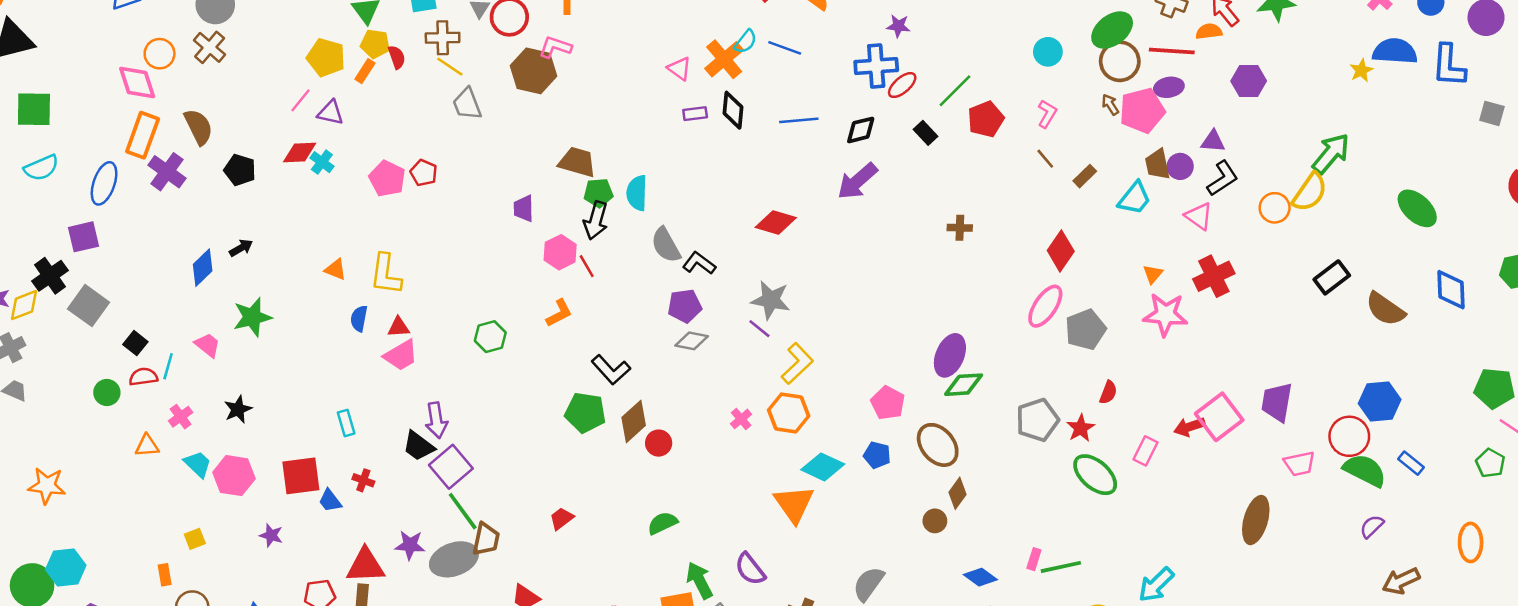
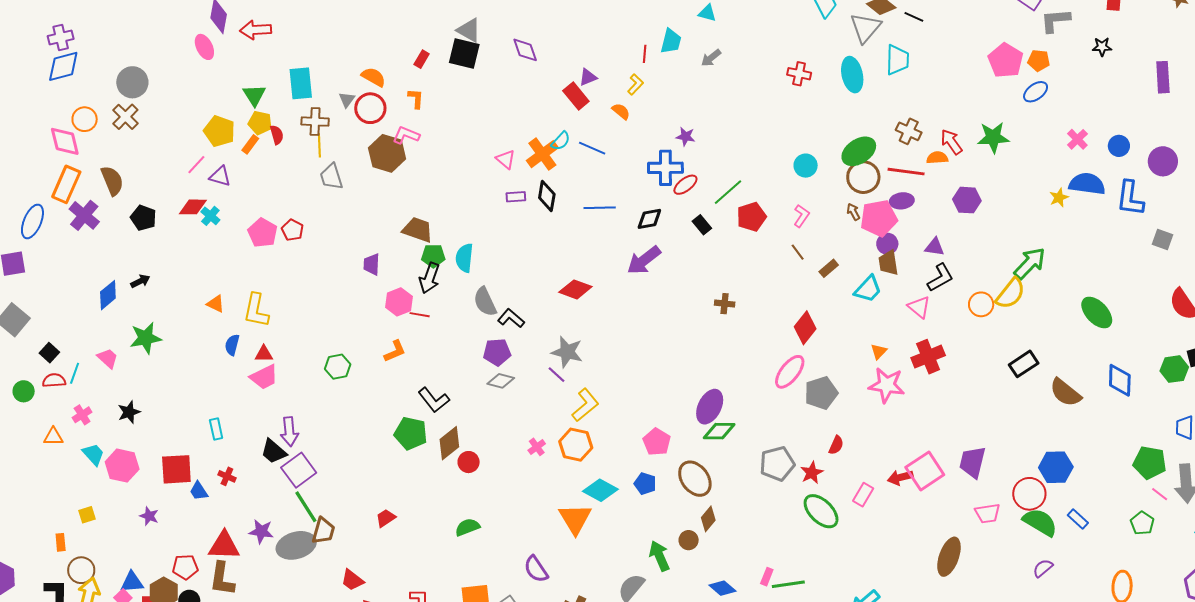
yellow line: (450, 67) -> (319, 145), turned 50
purple circle: (1180, 166) -> (887, 244), moved
red line: (587, 266) -> (420, 315), turned -54
green arrow: (699, 580) -> (659, 556), moved

